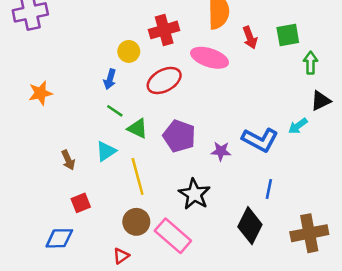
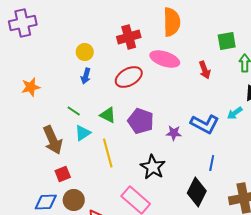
red arrow: (250, 38) -> (205, 70), moved
yellow circle: (129, 51) -> (85, 52), moved
green line: (115, 111) -> (74, 111), moved
brown arrow: (68, 160) -> (53, 140), size x1.8
brown circle: (136, 222) -> (74, 200), moved

